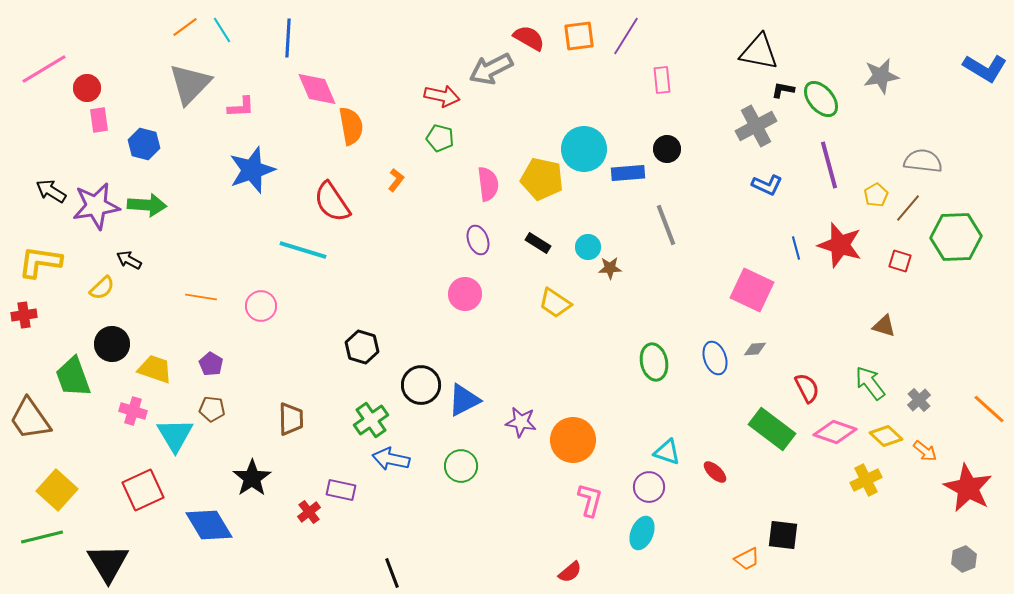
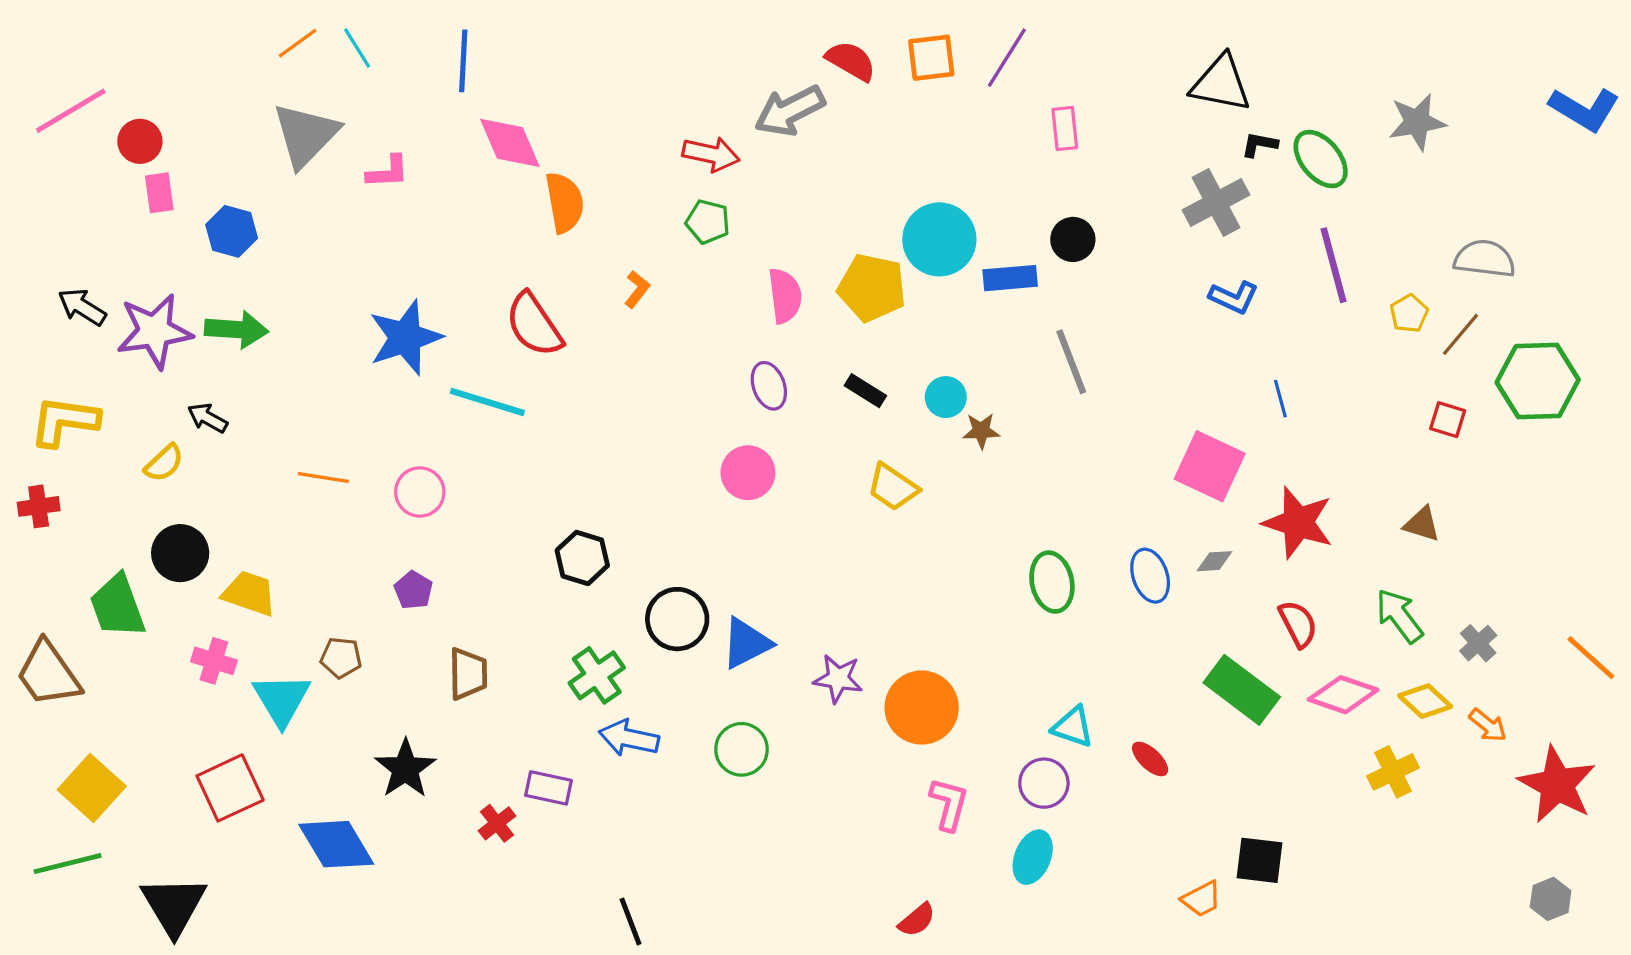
blue star: (252, 170) -> (405, 338), moved
red star: (840, 245) -> (1298, 523), moved
purple pentagon: (211, 364) -> (413, 590), moved

